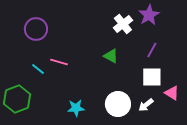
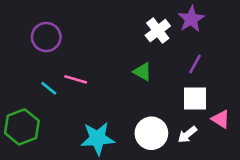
cyan star: (76, 108) -> (98, 138), size x1.5

